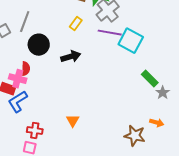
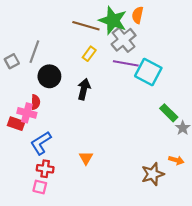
black arrow: (71, 57) -> (84, 89), turned -60
blue L-shape: (18, 102) -> (41, 143), moved
brown star: (135, 136) -> (153, 174), turned -30

